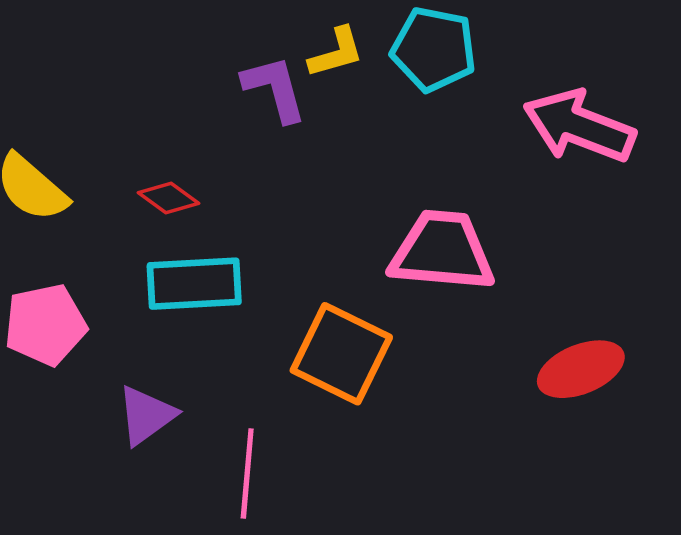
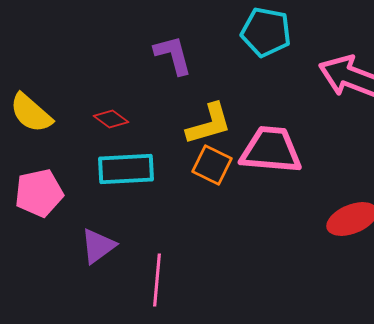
yellow L-shape: (336, 53) -> (209, 124), moved, size x1.4
orange square: (341, 354) -> (212, 165), moved, size x0.7

